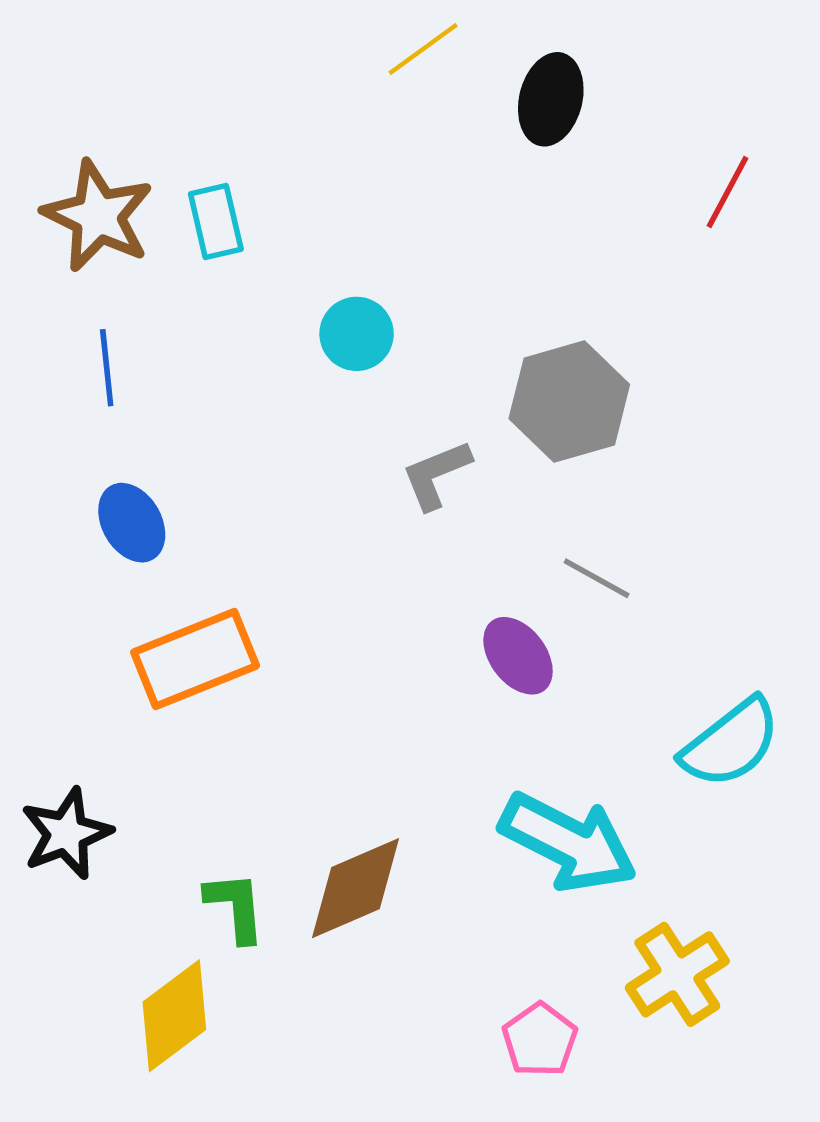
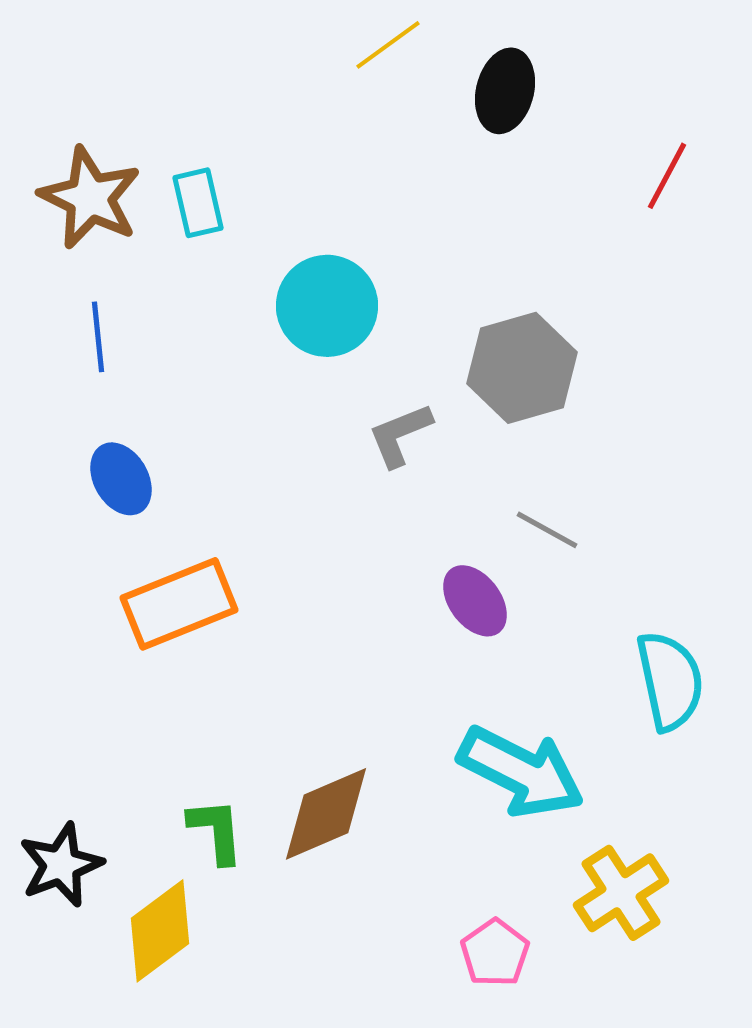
cyan circle: (357, 334) -> (327, 306), size x1.5
cyan semicircle: (731, 743) -> (670, 681), turned -64
black star: (66, 834) -> (61, 865), moved

